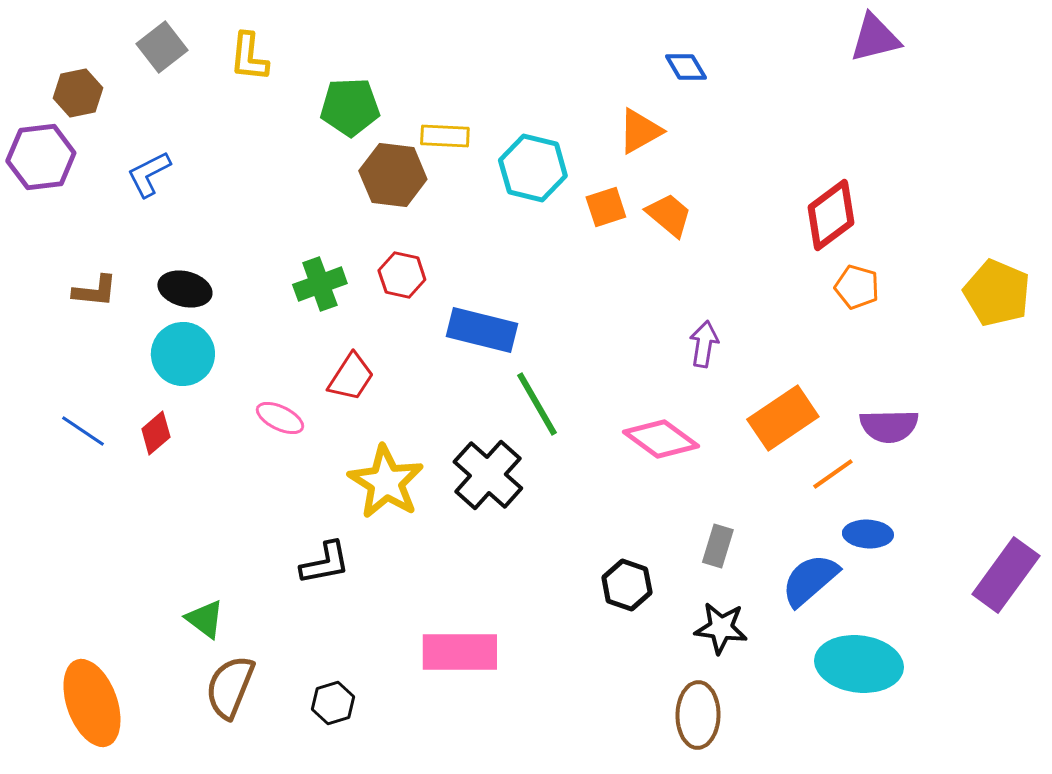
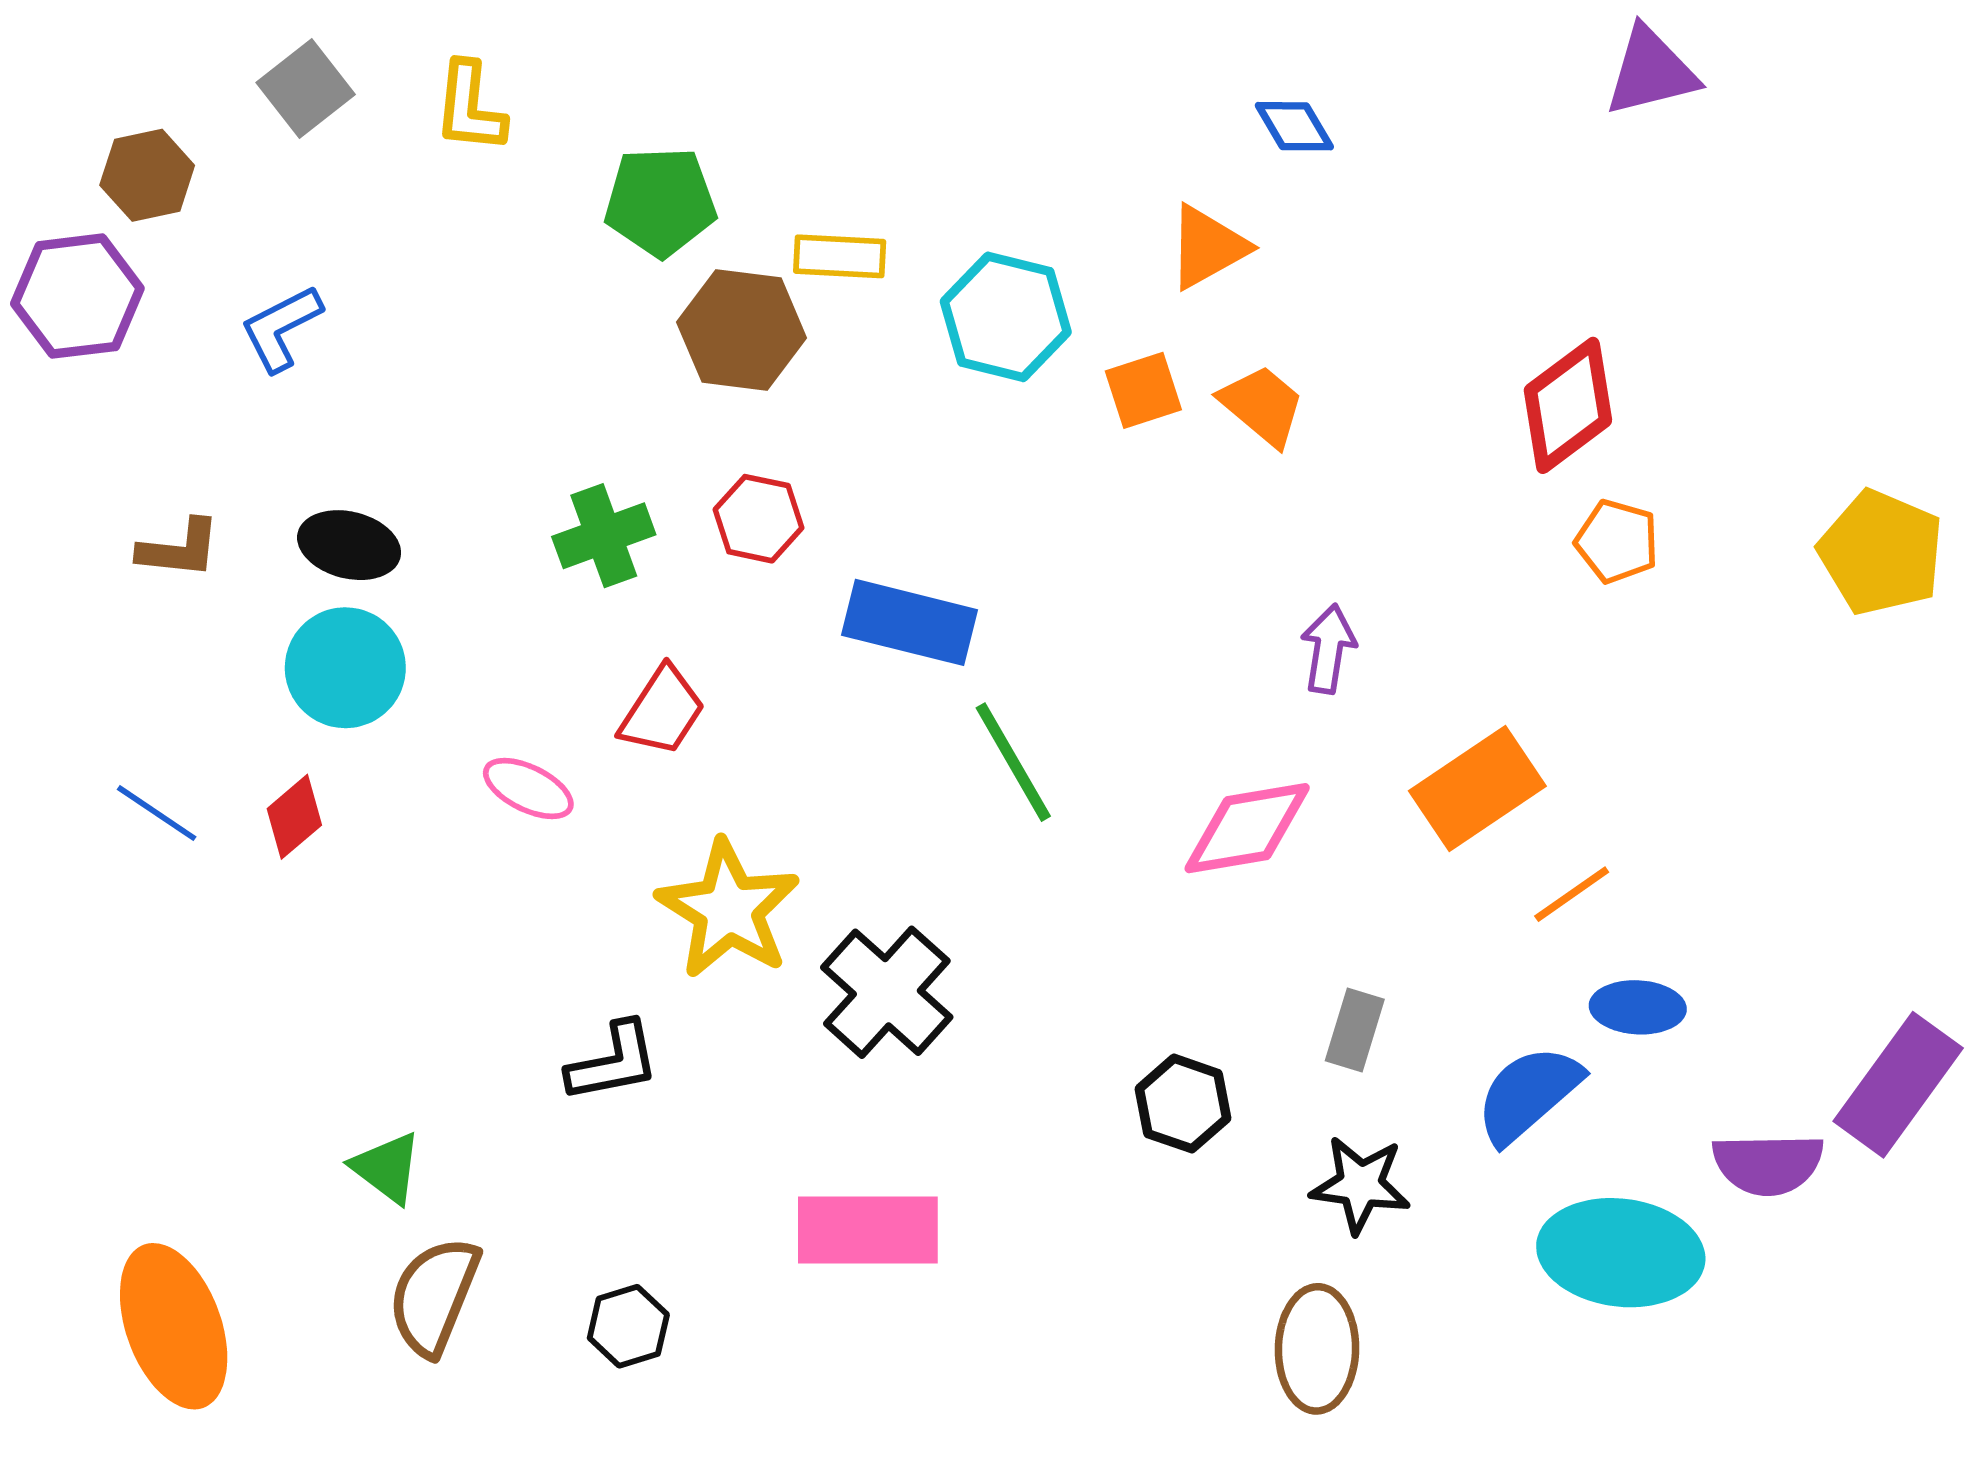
purple semicircle: (889, 426) -> (1768, 1164), moved
pink diamond: (661, 439) -> (1247, 828), turned -46
black cross: (488, 475) -> (887, 992), moved

